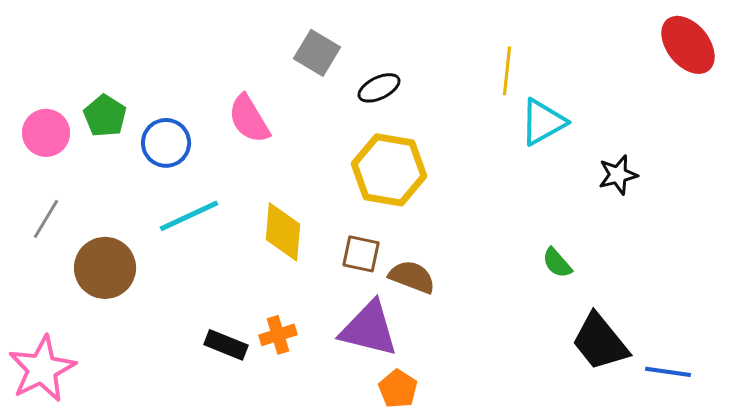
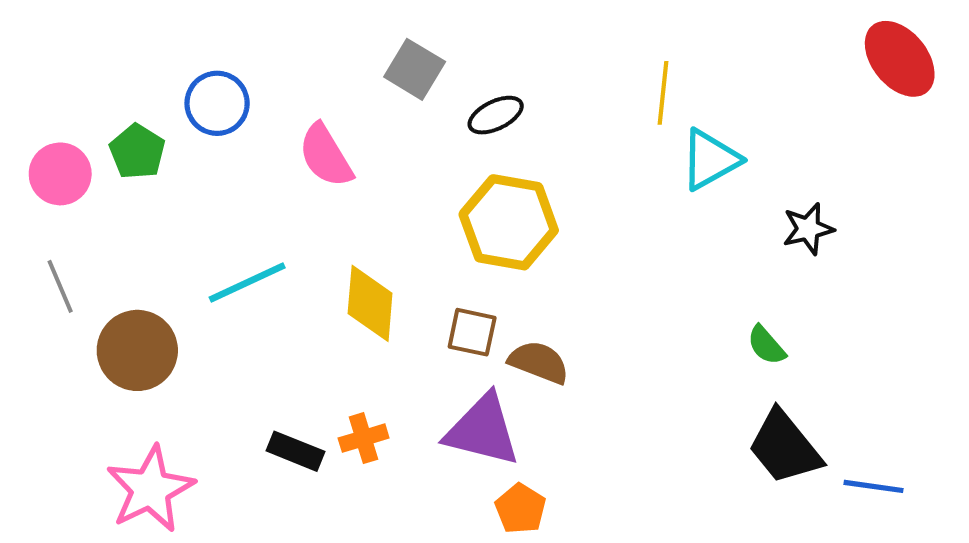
blue circle: (166, 143) -> (217, 103), moved
gray line: (46, 219) -> (60, 286), turned -54
green semicircle: (557, 263) -> (766, 345), moved
pink star: (42, 369) -> (150, 489), moved

